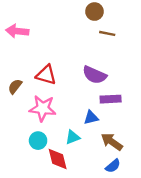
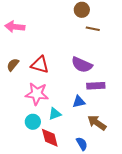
brown semicircle: (15, 86) -> (13, 65), moved
cyan triangle: (73, 137) -> (55, 114), moved
blue semicircle: (113, 166) -> (82, 144), moved, turned -80

